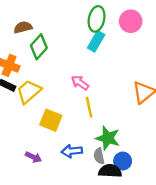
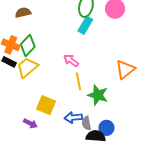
green diamond: (39, 47) -> (28, 45), moved
yellow square: (51, 120) -> (46, 105), moved
green star: (108, 138) -> (98, 95), moved
blue arrow: (72, 151) -> (73, 118), moved

